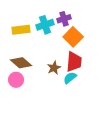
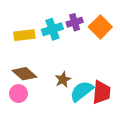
orange square: (73, 37) -> (100, 27), moved
red trapezoid: (74, 62) -> (102, 92), moved
cyan semicircle: (70, 78) -> (82, 91), size x1.5

